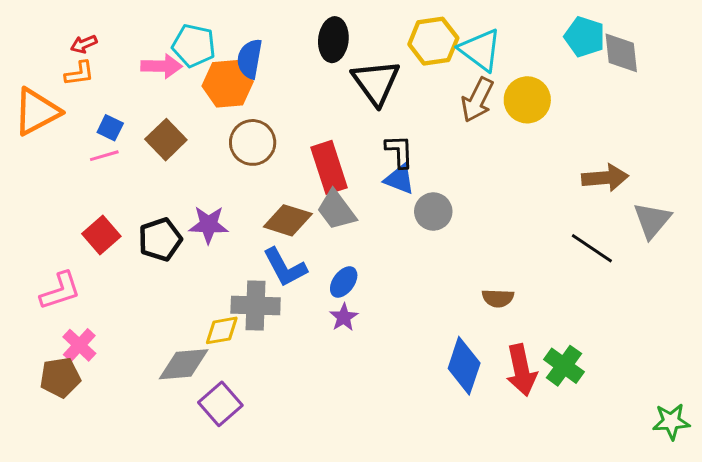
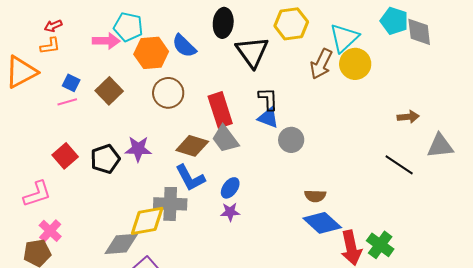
cyan triangle: (480, 50) -> (344, 38), moved, turned 40
blue semicircle: (250, 59) -> (184, 46), moved, turned -56
brown arrow: (605, 178) -> (408, 117), size x0.7
gray triangle: (652, 220) -> (440, 146), turned 44
brown semicircle: (498, 298) -> (315, 196), moved
purple star: (344, 317) -> (230, 212), turned 30
yellow diamond: (222, 330) -> (147, 221), size x1.5
blue diamond: (464, 366) -> (322, 223), moved, turned -66

